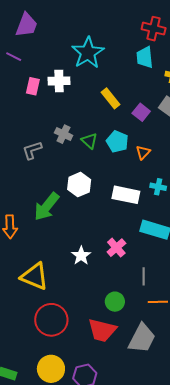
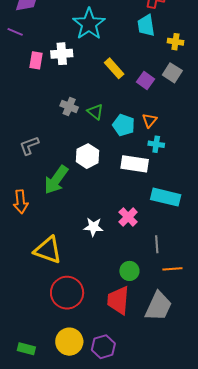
cyan pentagon: (117, 142) -> (124, 125), moved
gray L-shape: (32, 150) -> (29, 146), moved
cyan cross: (158, 187) -> (156, 144), moved
white star: (81, 256) -> (93, 227), turned -30
red trapezoid: (102, 330) -> (118, 300), turned 84

